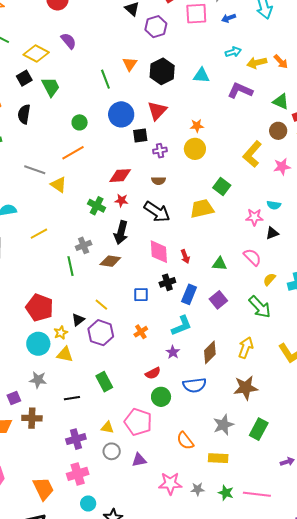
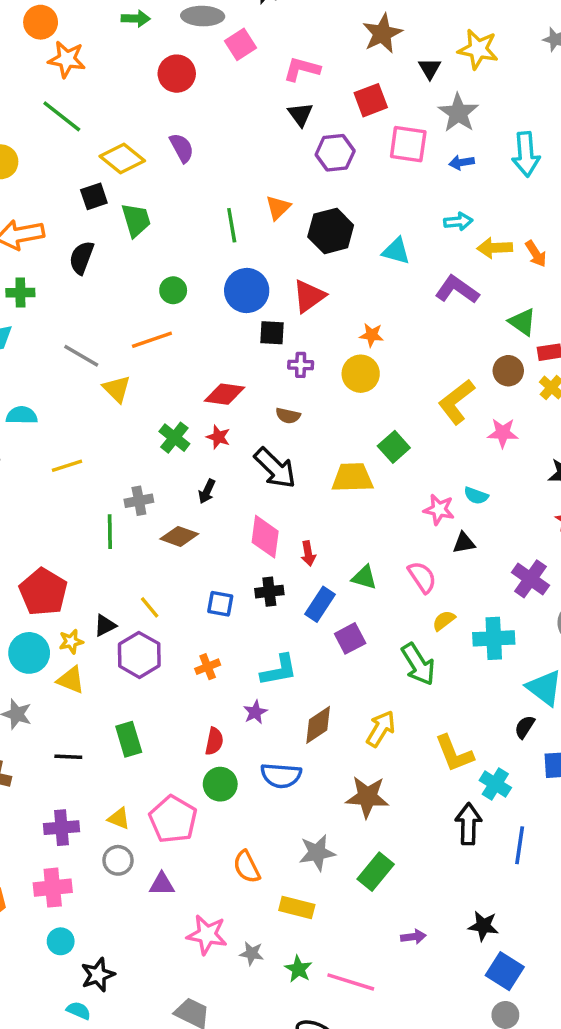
black arrow: (121, 233) -> (207, 491), size x0.6
blue rectangle: (189, 294) -> (320, 604), moved
red semicircle: (153, 373) -> (214, 741), turned -63

